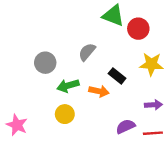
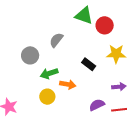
gray semicircle: (87, 52) -> (56, 40), moved
orange arrow: (99, 91) -> (68, 84), moved

